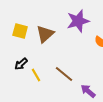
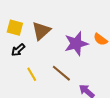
purple star: (78, 21) -> (76, 44), moved
black arrow: (21, 64) -> (18, 50), moved

